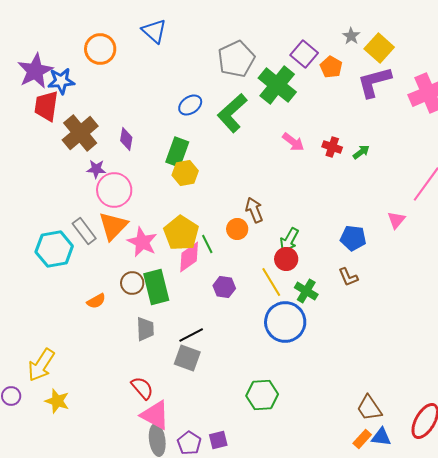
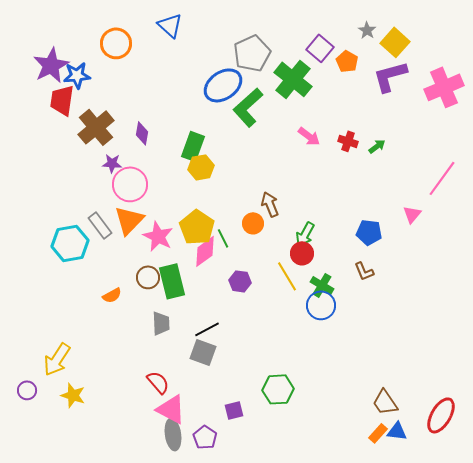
blue ellipse: (190, 105) -> (223, 85), moved, size x1.6
blue circle: (285, 322) -> (321, 305), moved, size x0.7
purple square: (218, 440) -> (234, 410), moved

